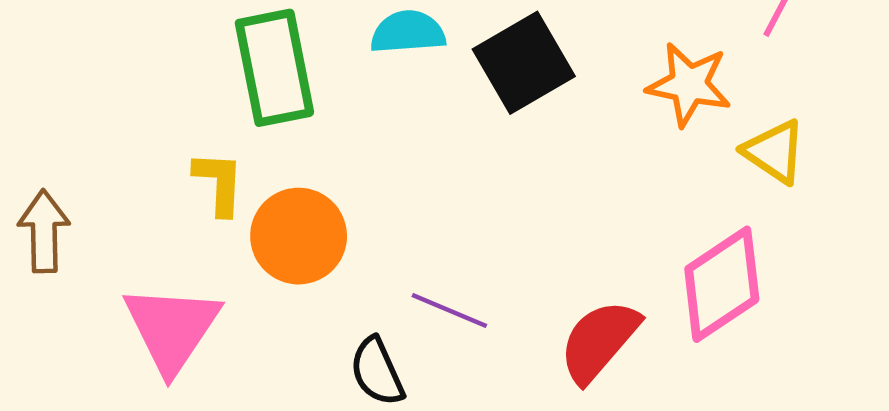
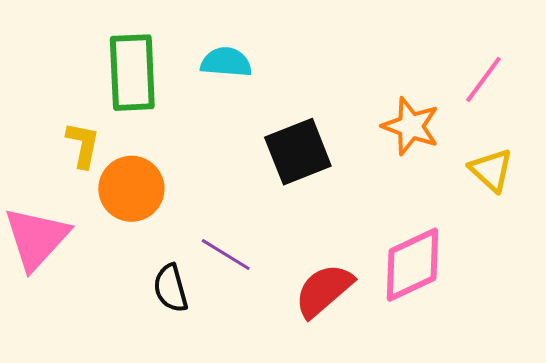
black square: (524, 63) -> (298, 152), moved
yellow triangle: (774, 152) -> (491, 170), moved

